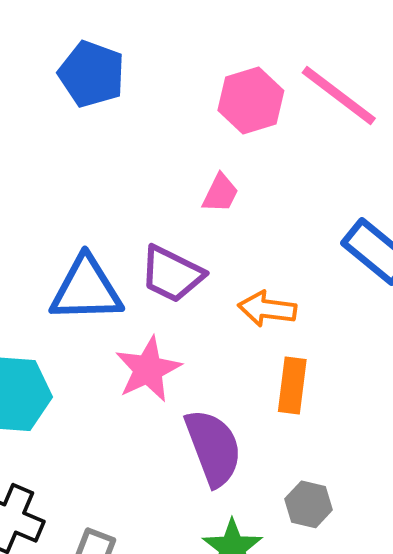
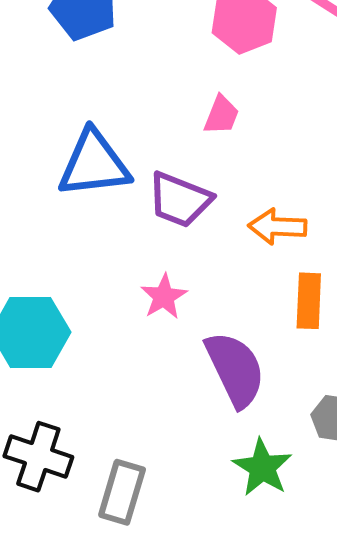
blue triangle: (86, 289) -> (94, 164), moved
pink star: (148, 369) -> (164, 297), size x0.7

